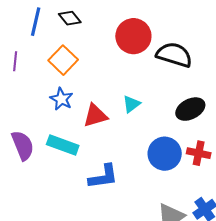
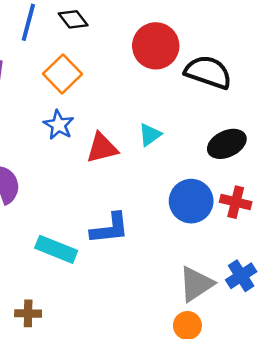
cyan rectangle: (63, 145) -> (56, 249), moved

